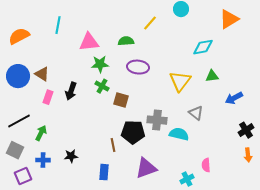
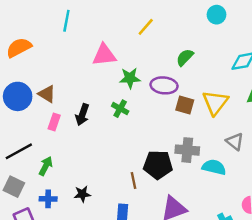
yellow line: (150, 23) -> (146, 27), moved
cyan line: (58, 25) -> (66, 21), moved
green semicircle: (126, 41) -> (185, 57), moved, turned -42
green star: (100, 64) -> (130, 78), moved
brown square: (121, 100) -> (185, 105), moved

